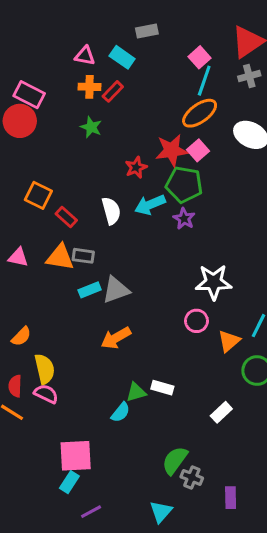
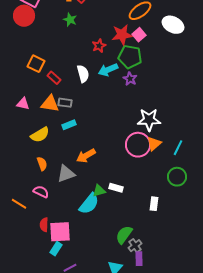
gray triangle: (116, 290) -> (66, 174), moved
pink circle: (196, 321) -> (138, 145), size x1.6
orange semicircle: (21, 336) -> (42, 164), moved, turned -64
orange triangle: (229, 341) -> (154, 144), moved
yellow semicircle: (45, 369) -> (40, 135), moved, turned 72
red semicircle: (15, 386) -> (44, 225), moved
cyan semicircle: (121, 412) -> (89, 204), size x1.6
white rectangle: (221, 412) -> (154, 204), turned -40
gray cross: (192, 477) -> (135, 246), turned 32
purple rectangle: (231, 498) -> (139, 259), moved

